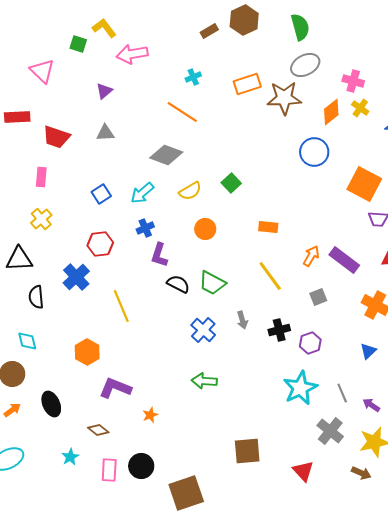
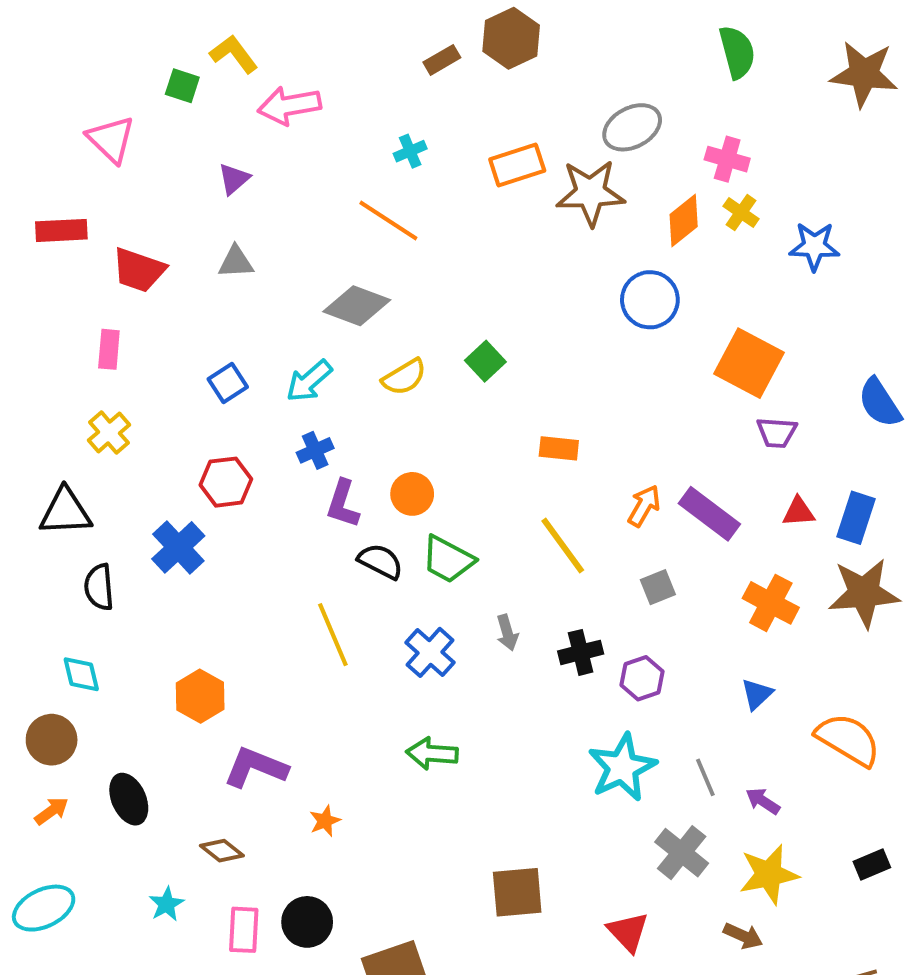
green semicircle: (300, 27) -> (737, 52), moved
orange circle: (205, 229) -> (412, 494), moved
yellow line: (121, 306) -> (333, 635), moved

